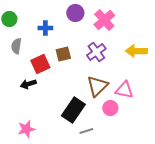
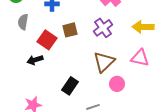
red square: (40, 64) -> (47, 40), turned -30
pink triangle: (124, 90) -> (140, 58), moved
black rectangle: (73, 110) -> (70, 86), moved, size x0.7

